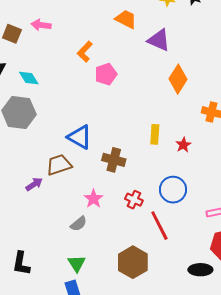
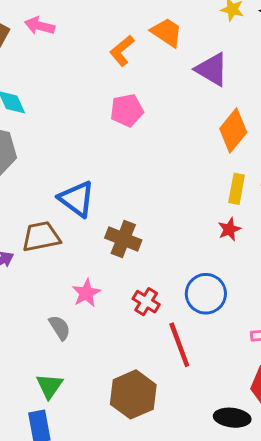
orange L-shape: (85, 52) -> (122, 51), moved
yellow rectangle: (155, 134) -> (237, 189), moved
gray semicircle: (79, 224) -> (60, 328), turned -90

